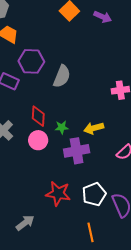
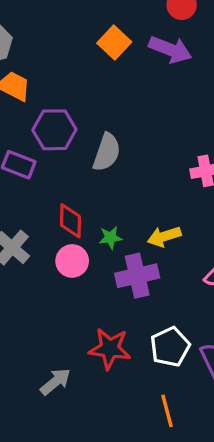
purple arrow: (103, 17) -> (170, 50), size x1.4
gray arrow: (25, 223) -> (55, 382), moved

